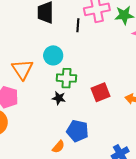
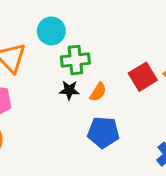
red square: (101, 92) -> (143, 77), moved
orange semicircle: (58, 147) -> (98, 92), moved

